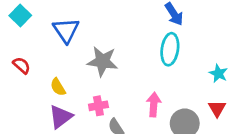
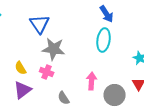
blue triangle: (66, 30) -> (40, 24), moved
pink cross: (98, 106) -> (47, 72), moved, turned 32

